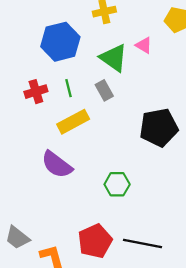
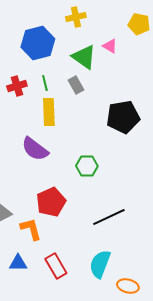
yellow rectangle: (73, 122) -> (49, 112), turned -64
red pentagon: (95, 241) -> (51, 202), moved
black line: (143, 243) -> (109, 217), turned -36

